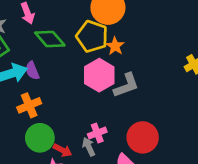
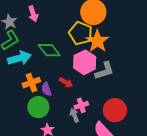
green diamond: (50, 39) -> (49, 50), moved
orange star: (115, 46) -> (97, 41), size x1.6
purple semicircle: (32, 71) -> (46, 89), moved
red arrow: (63, 150) -> (66, 82), moved

